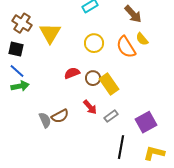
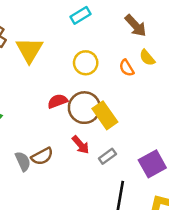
orange semicircle: (126, 47) -> (127, 68), size x0.6
brown circle: (93, 78) -> (84, 108), size x1.6

